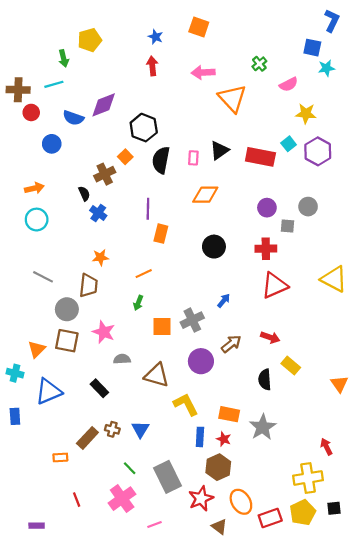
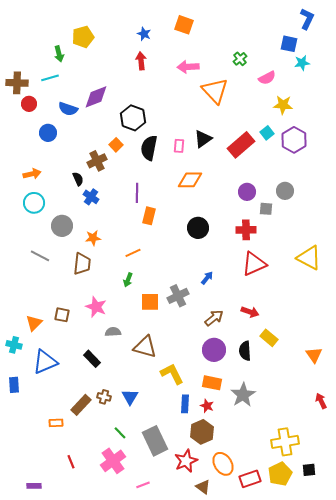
red rectangle: (260, 157) -> (241, 145), turned -52
gray circle: (67, 309) -> (62, 226), moved
brown square: (67, 341) -> (62, 315), size x0.7
purple circle: (201, 361) -> (214, 350), moved
red arrow: (326, 447) -> (321, 401), moved

